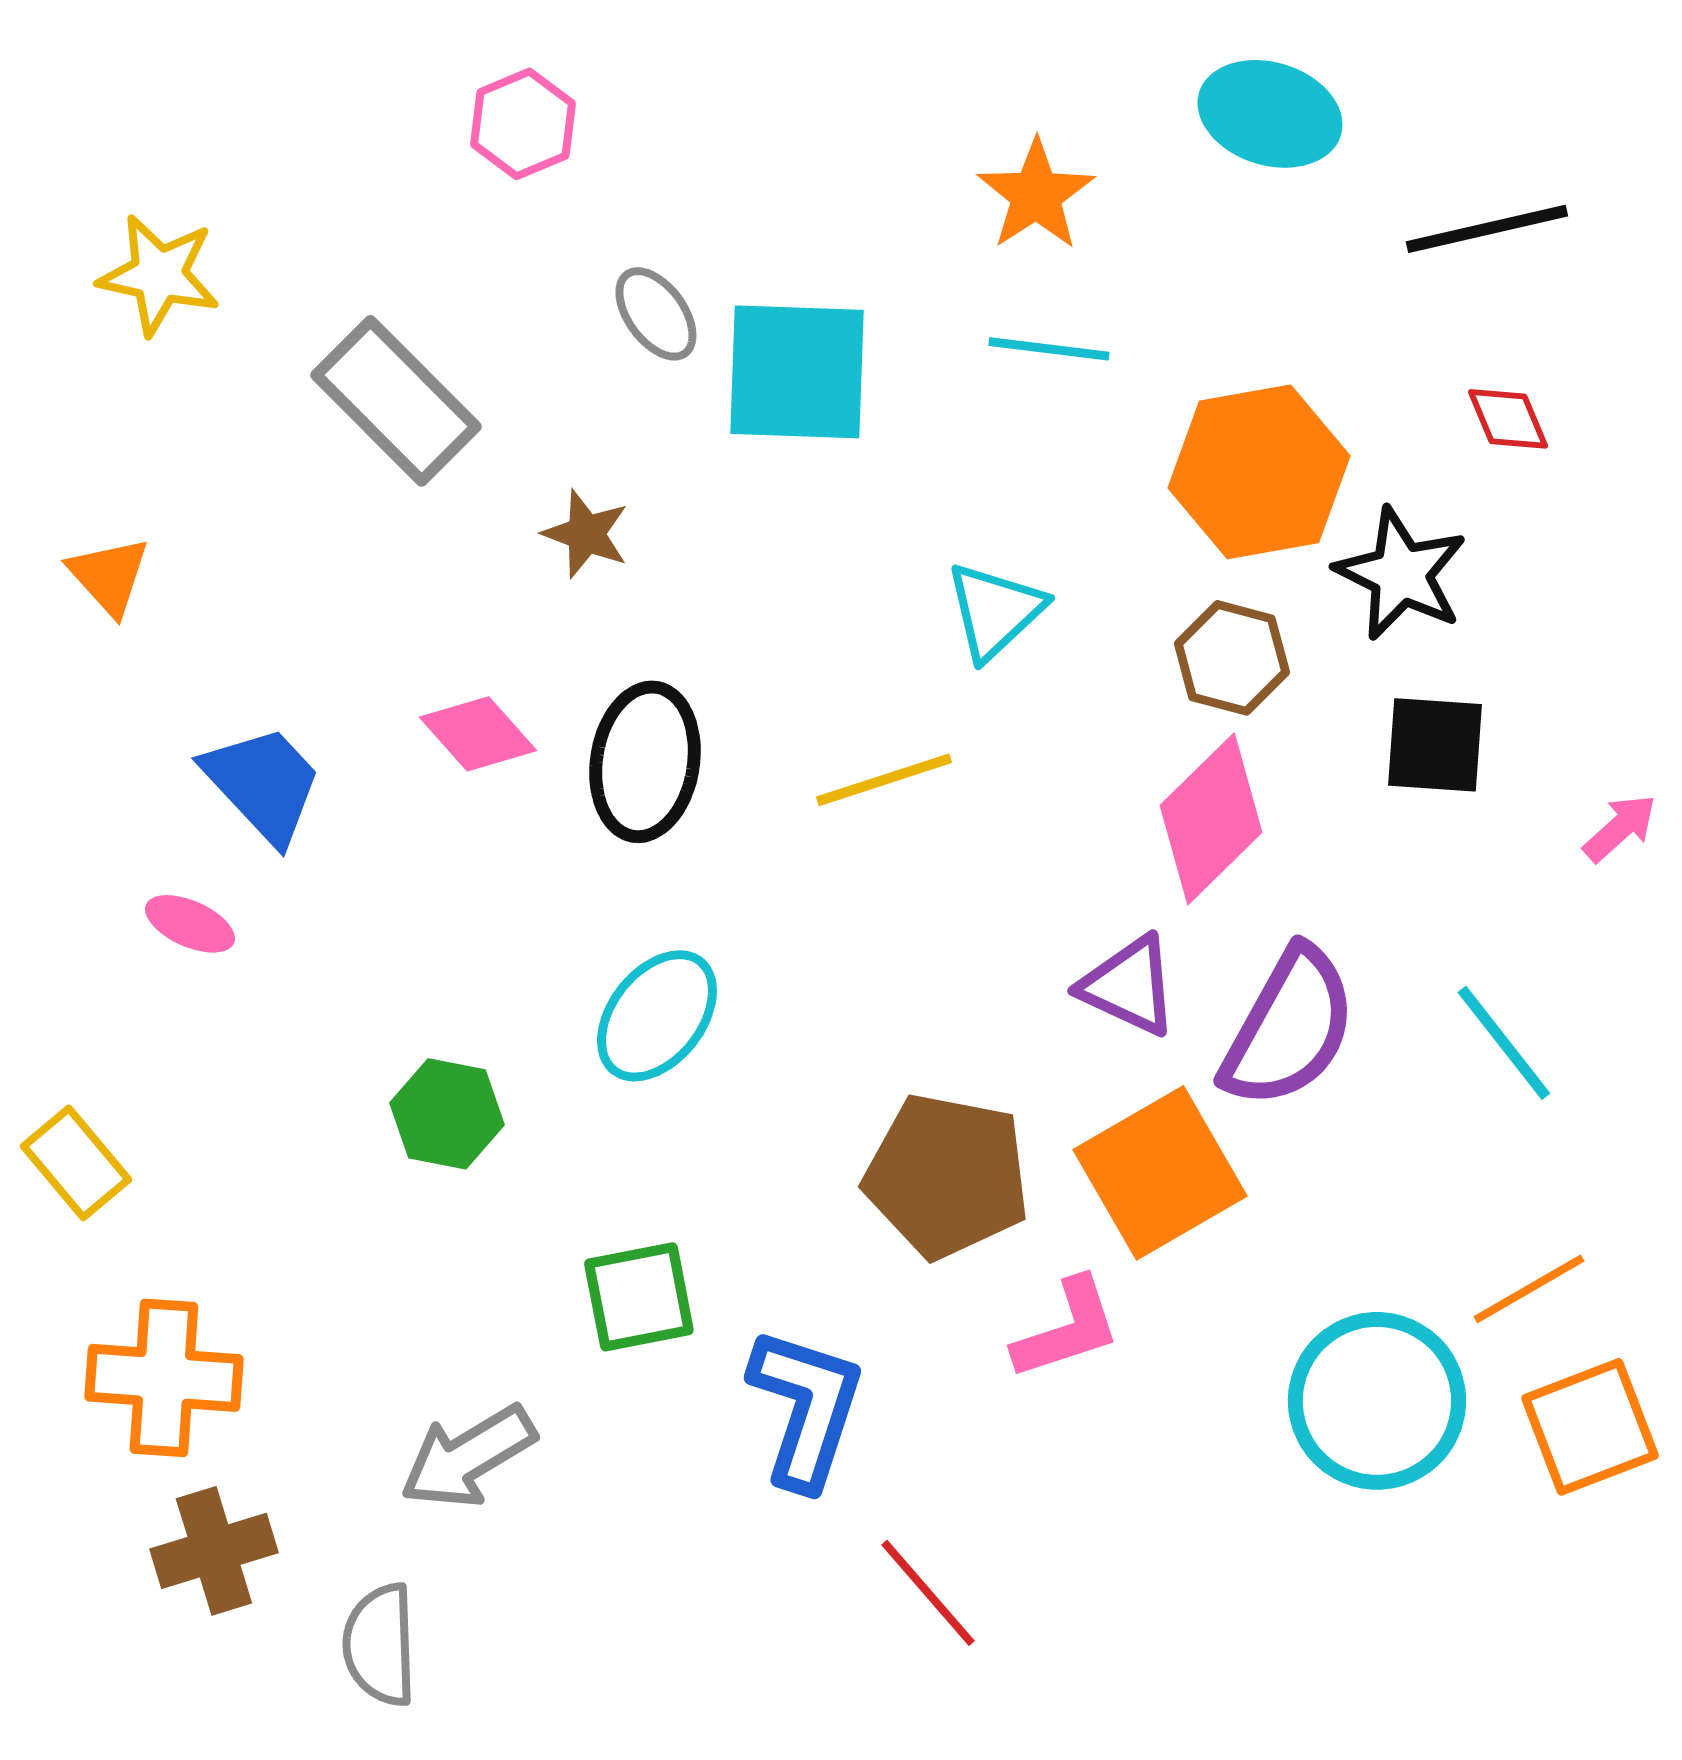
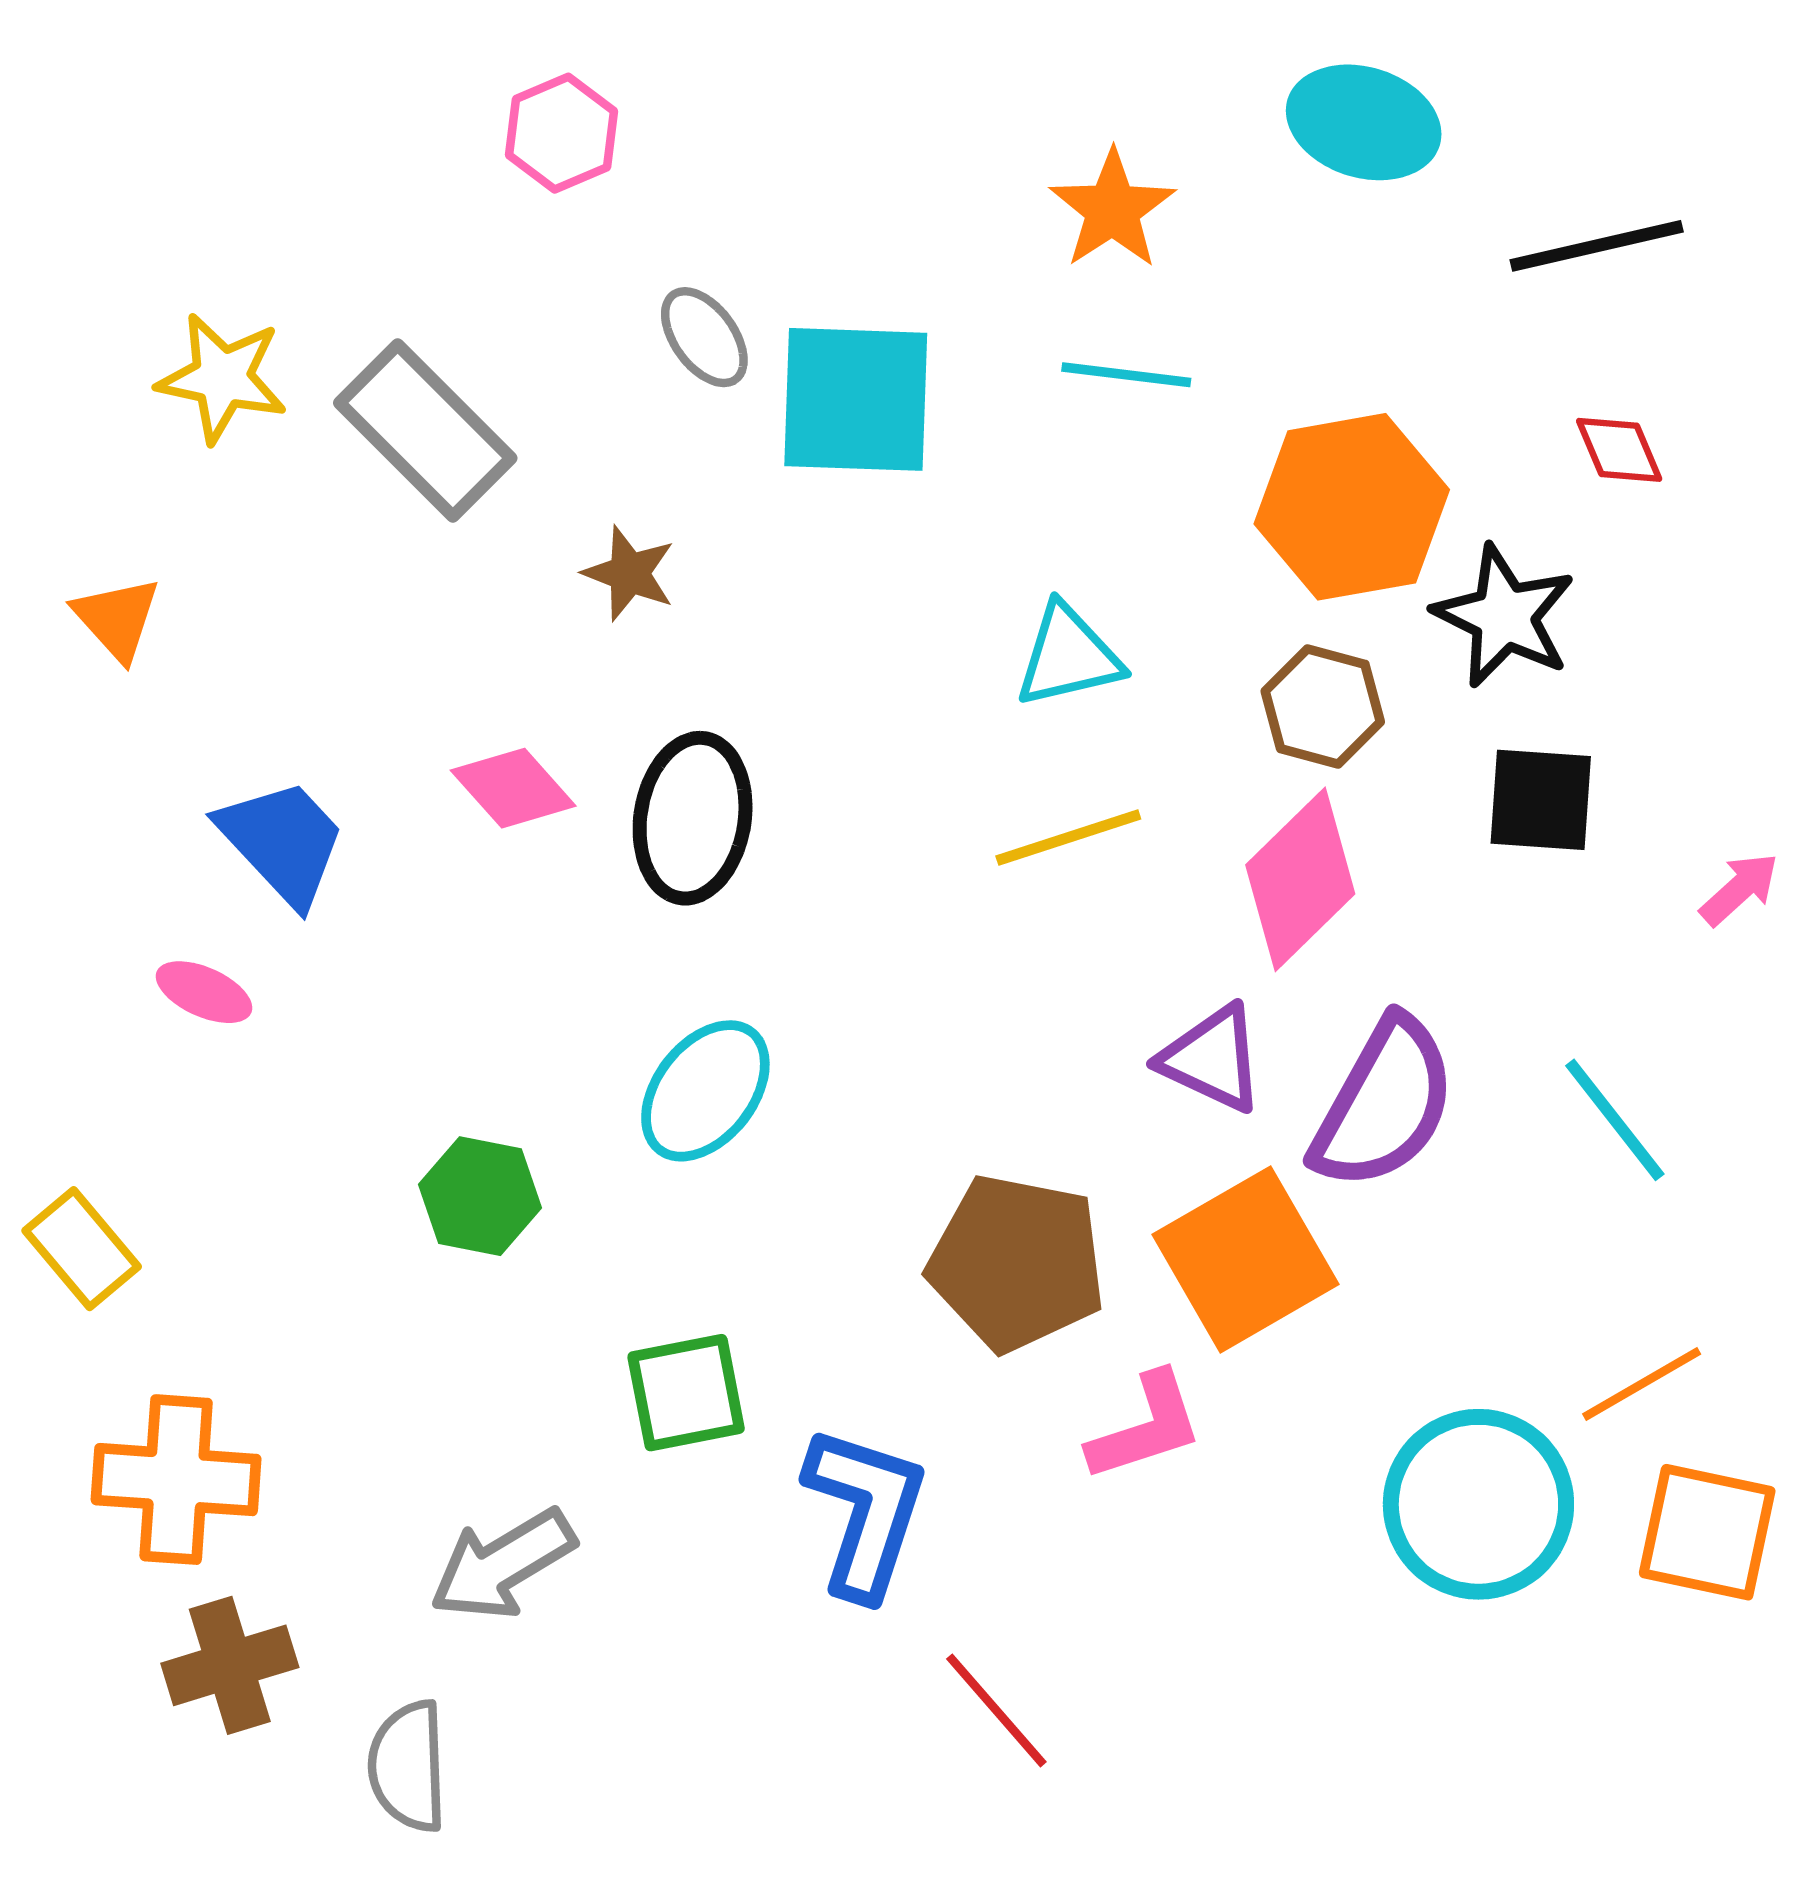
yellow star: (159, 275) -> (222, 378), moved
cyan triangle: (995, 611) -> (1068, 656), turned 30
yellow line: (884, 780) -> (1068, 837), moved
orange square: (1590, 1427) -> (1707, 1532), turned 33

